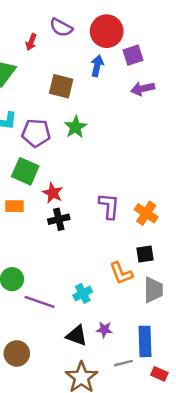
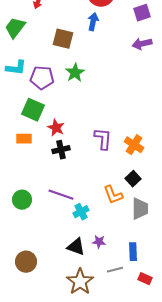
purple square: (133, 55) -> (142, 13), moved
purple arrow: (143, 89) -> (142, 44), moved
black square: (145, 254) -> (133, 179), turned -35
purple line: (40, 302) -> (61, 195), moved
blue rectangle: (145, 341) -> (133, 252), size x0.7

